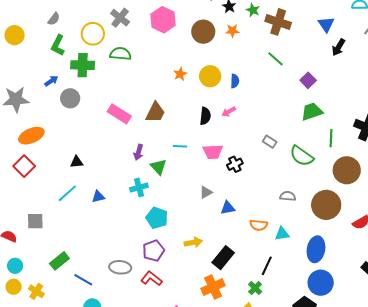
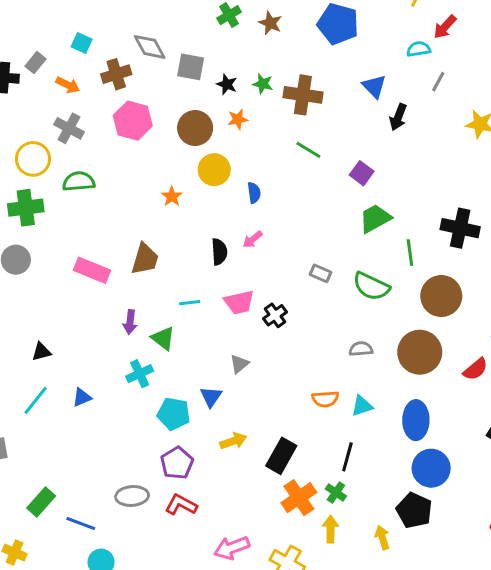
yellow circle: (210, 76) -> (214, 170), moved
blue triangle: (228, 208) -> (211, 397), moved, turned -35
orange cross: (213, 287) -> (299, 498), moved

